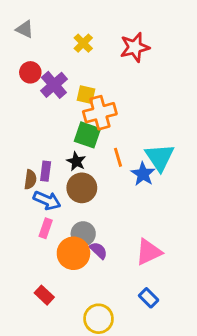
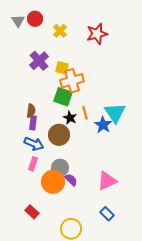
gray triangle: (25, 29) -> (18, 21), turned 32
red circle: (30, 72) -> (35, 19), moved
black star: (76, 161) -> (70, 118), moved
brown semicircle: (30, 180) -> (31, 111), moved

